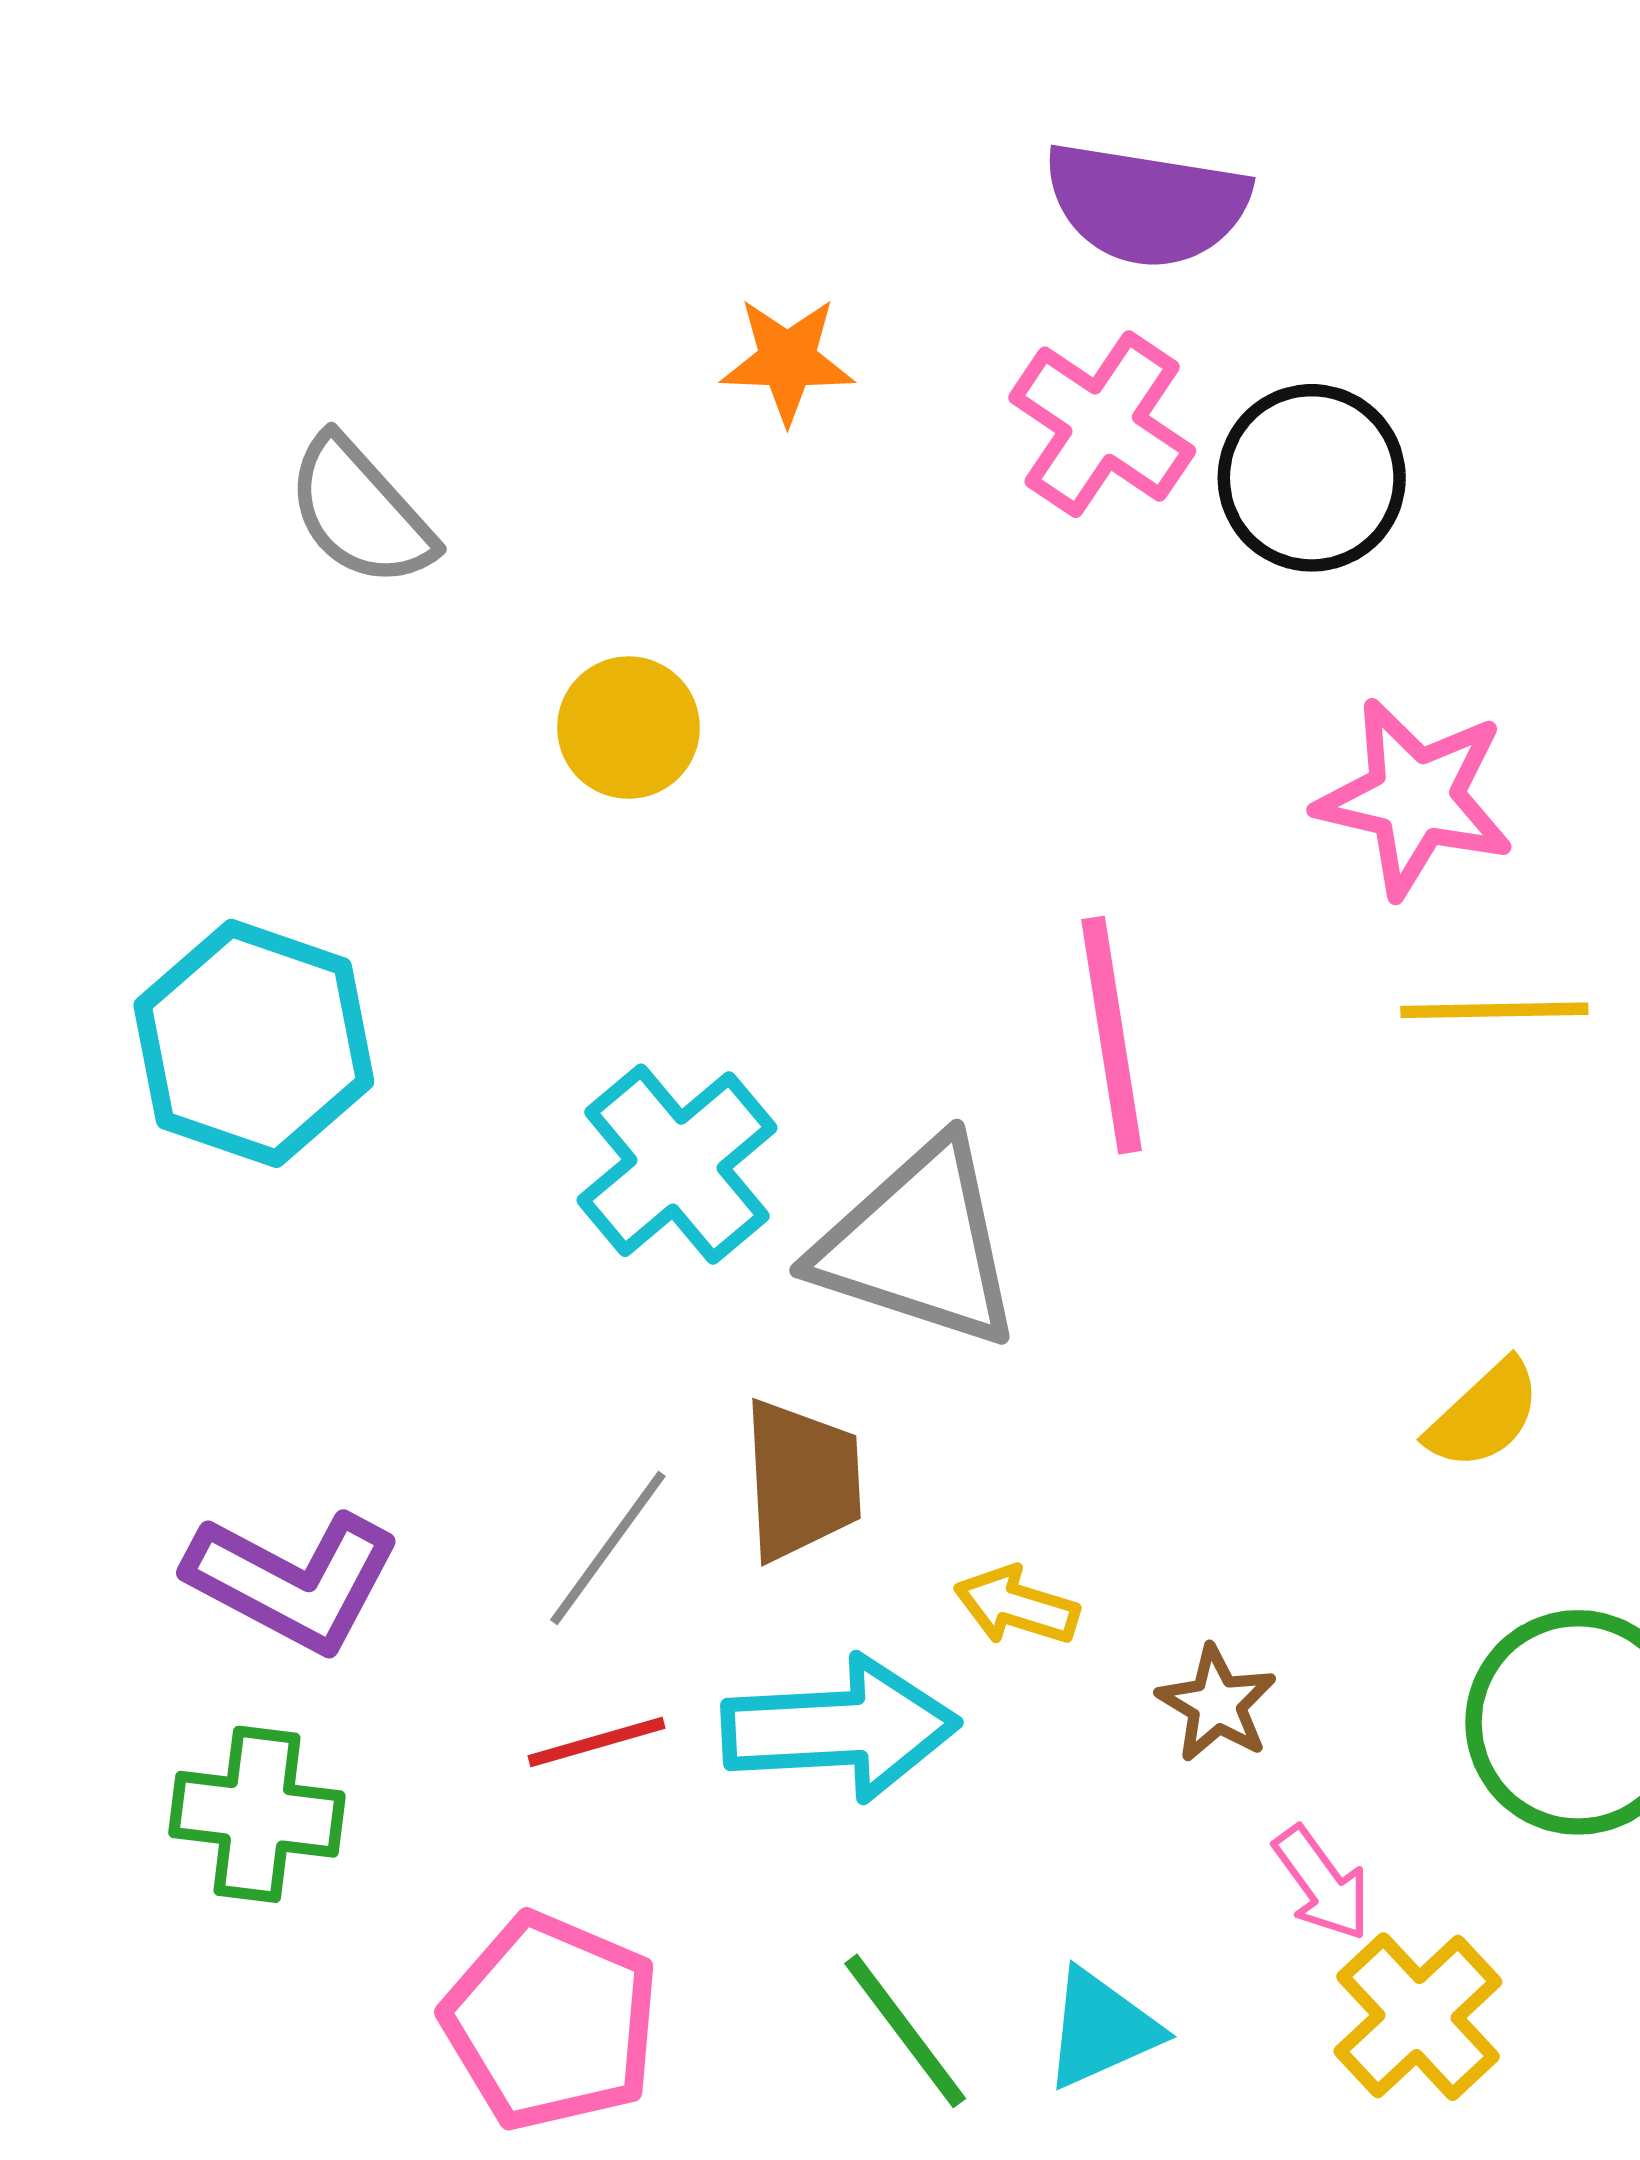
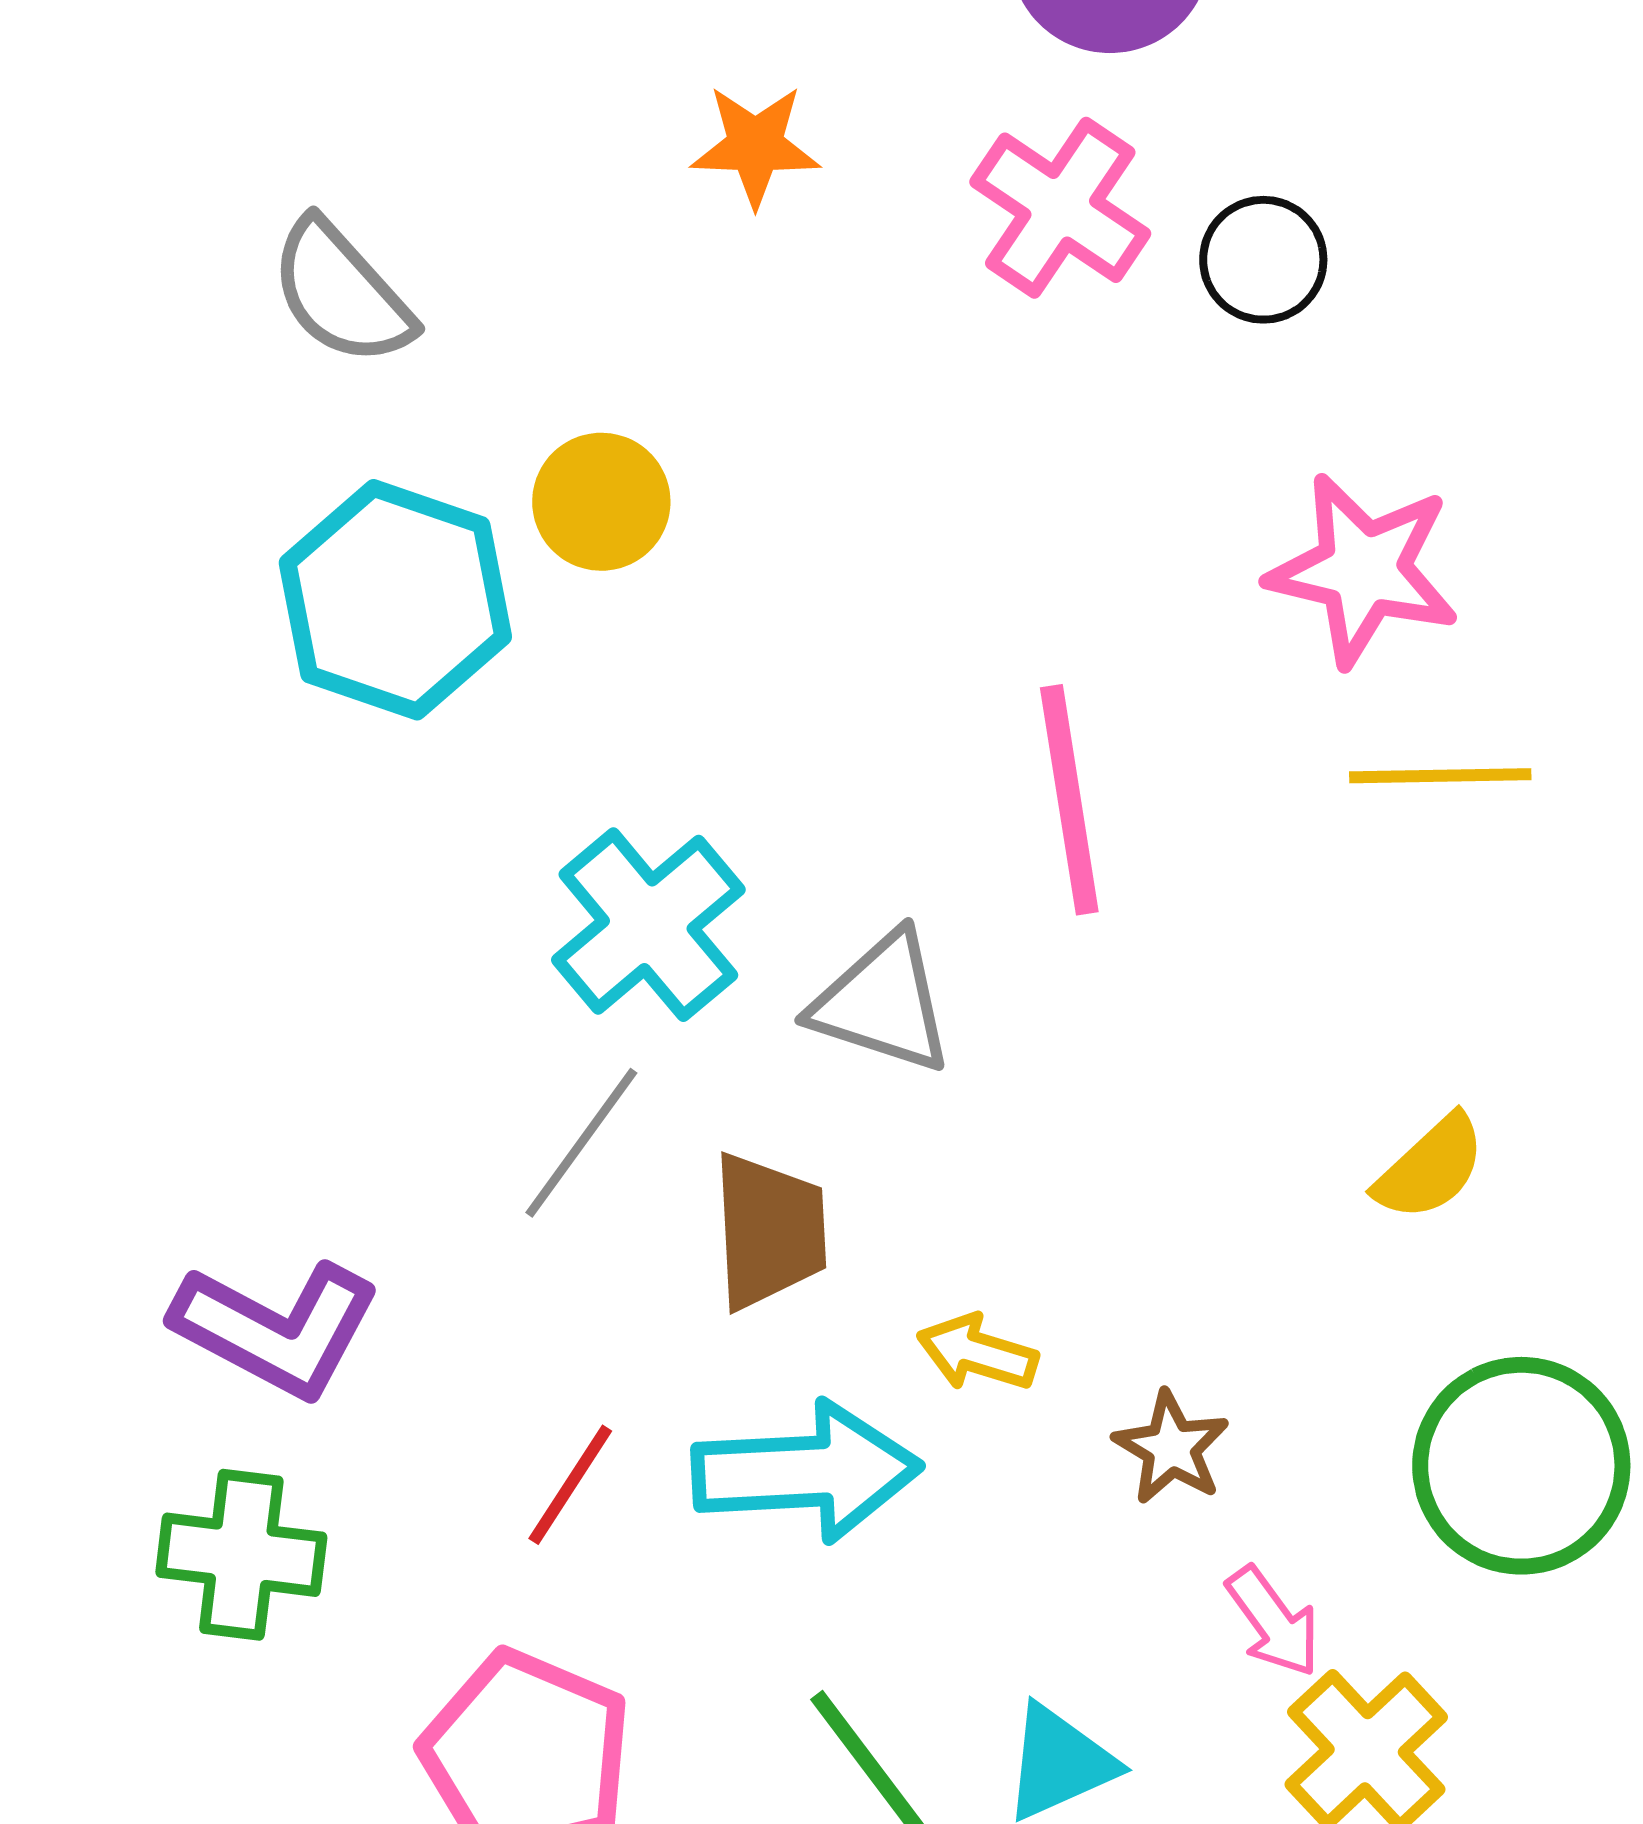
black circle: (1312, 478) -> (1263, 260), size x0.7
cyan hexagon: (254, 1043) -> (395, 600), moved
gray triangle: (918, 1245) -> (882, 1003), size x0.7
gray line: (608, 1548) -> (581, 1143), moved
red line: (596, 1742) -> (570, 1485), turned -41

